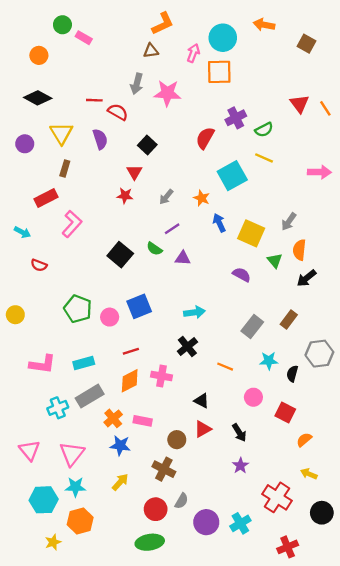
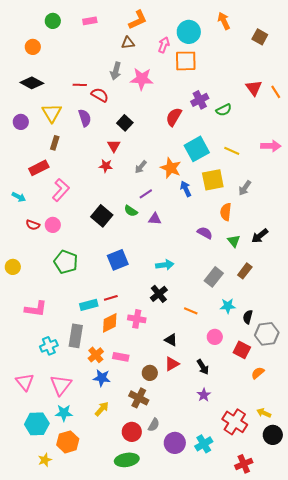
orange arrow: (264, 25) -> (224, 21), turned 54
pink rectangle: (84, 38) -> (90, 21), moved, turned -40
yellow line: (264, 158) -> (232, 151), moved
orange star: (202, 198) -> (171, 168), size x1.5
yellow square: (251, 233) -> (213, 180), moved, turned -35
orange semicircle: (299, 250) -> (226, 212), moved
green triangle: (275, 260) -> (234, 241), moved
pink circle: (110, 317) -> (53, 225), moved
gray hexagon: (319, 354) -> (267, 334), moved
cyan rectangle: (84, 363) -> (89, 305), moved
gray rectangle: (90, 396) -> (76, 336), turned -50
yellow arrow: (309, 474) -> (264, 413), moved

